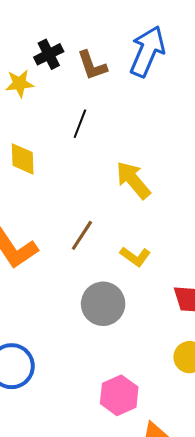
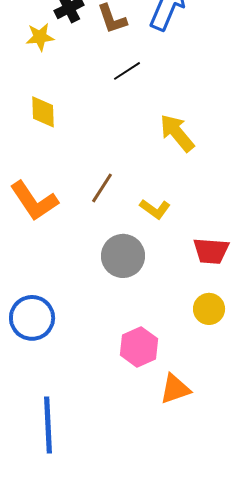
black line: (80, 124) -> (127, 71), moved, turned 36
yellow arrow: (133, 180) -> (177, 133), moved

